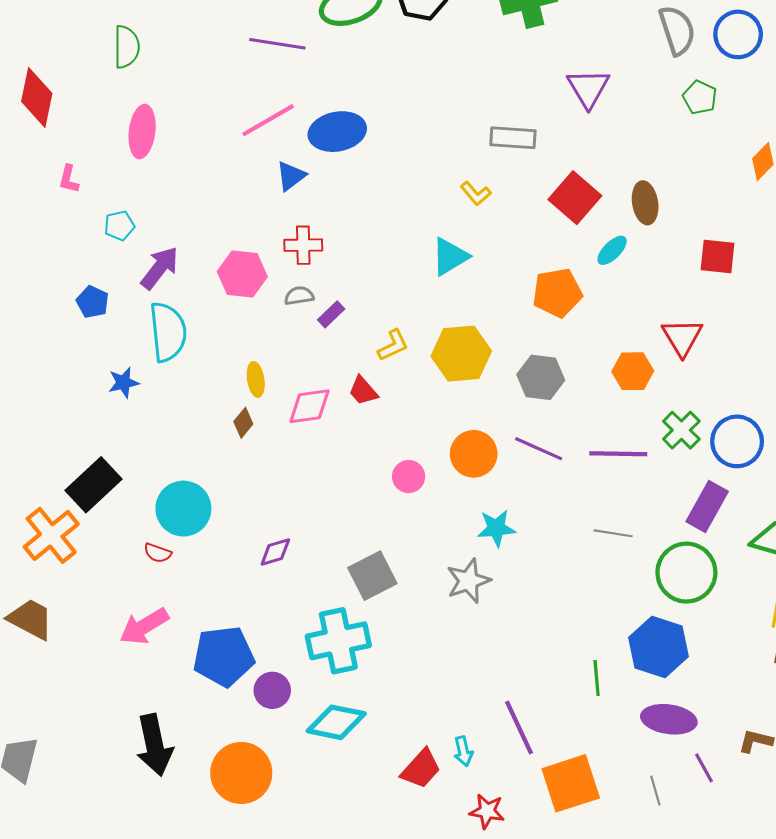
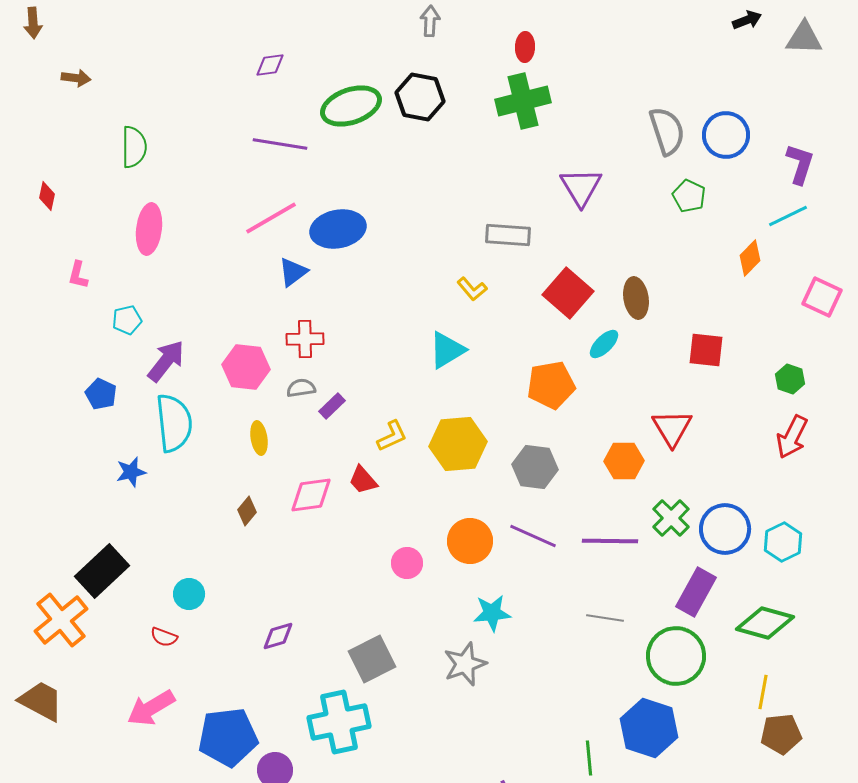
red diamond: (37, 97) -> (47, 196), size x0.5
yellow ellipse: (256, 379) -> (259, 438), moved
cyan circle: (183, 509) -> (189, 594), size x0.6

